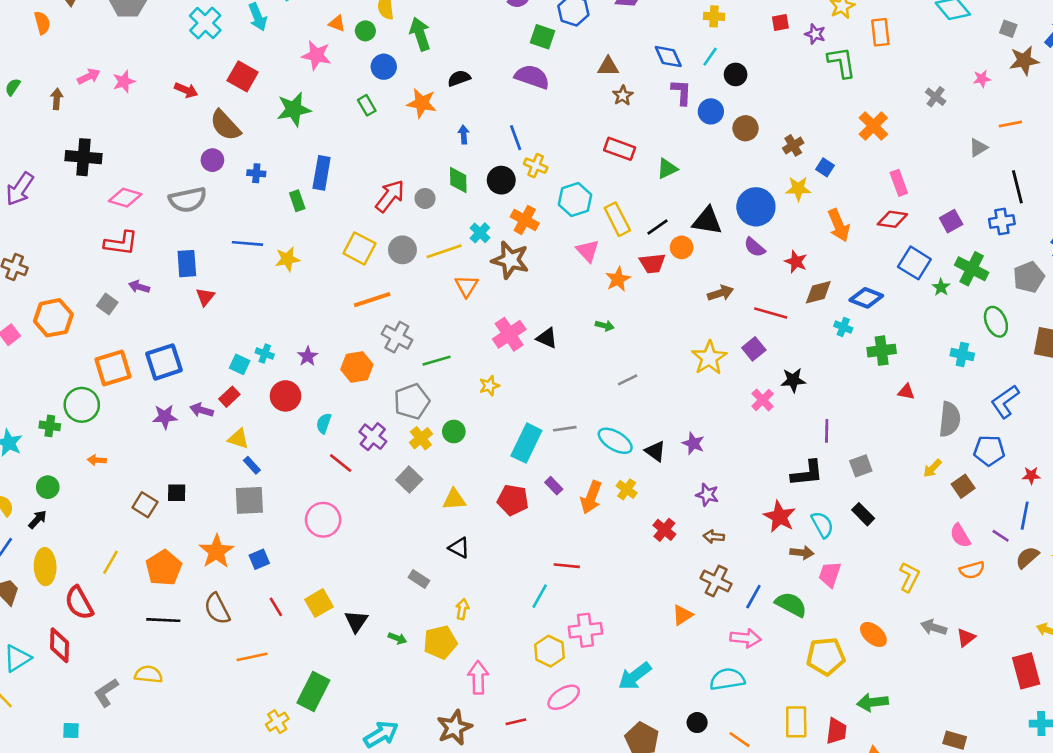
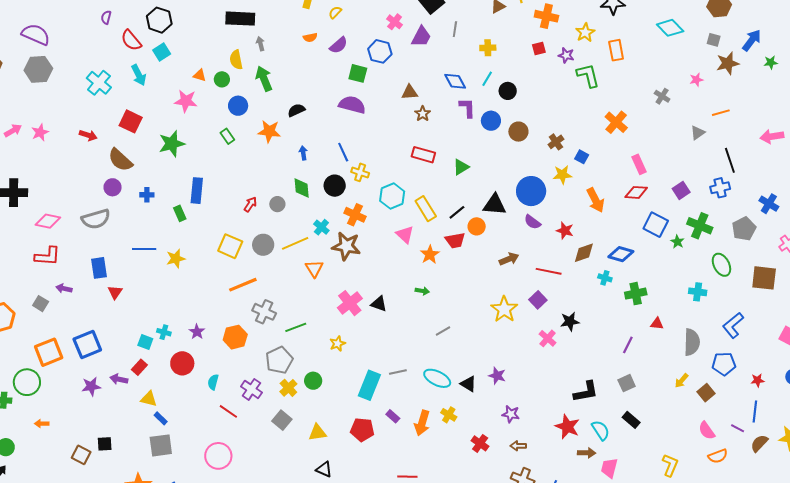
red arrow: (390, 196) -> (250, 204), size x0.6
purple line: (827, 431) -> (628, 345), moved, turned 30

